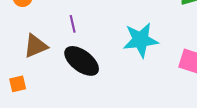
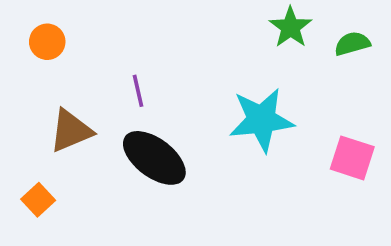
orange square: (18, 84) -> (38, 200), turned -30

